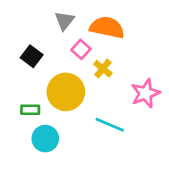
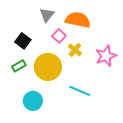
pink star: (145, 93) -> (106, 56), moved
green rectangle: (30, 110) -> (19, 66), moved, turned -32

